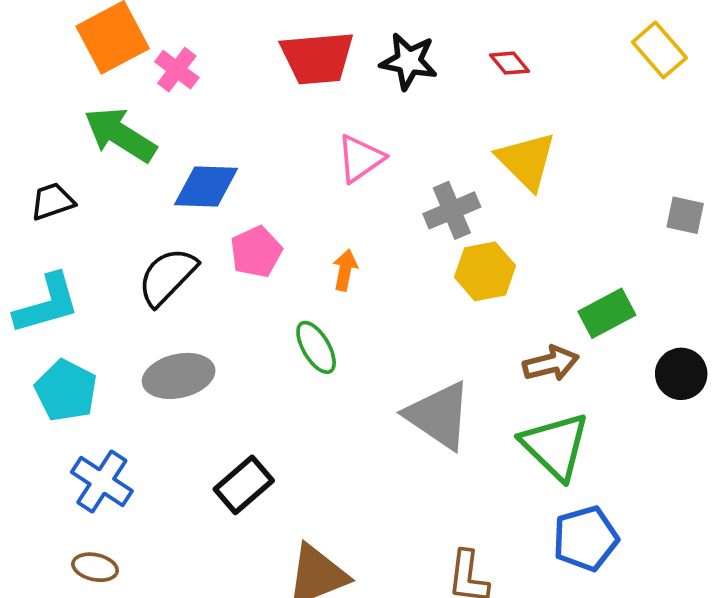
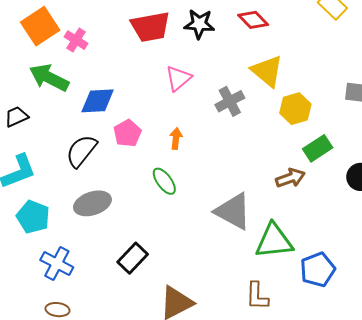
red diamond: (510, 63) -> (253, 20), size x1.4
yellow hexagon: (485, 271) -> (295, 109), moved
green triangle: (555, 446) -> (274, 241), moved, turned -45

